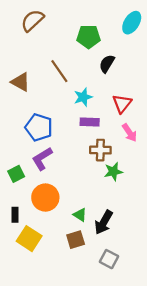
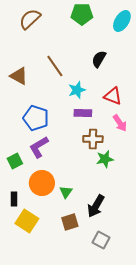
green pentagon: (89, 37) -> (82, 14), moved
red triangle: (122, 104) -> (113, 96), turned -48
green triangle: (80, 215) -> (66, 192), moved, turned 32

